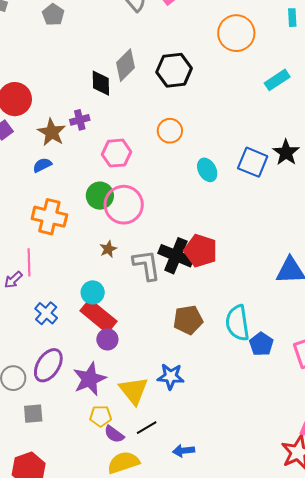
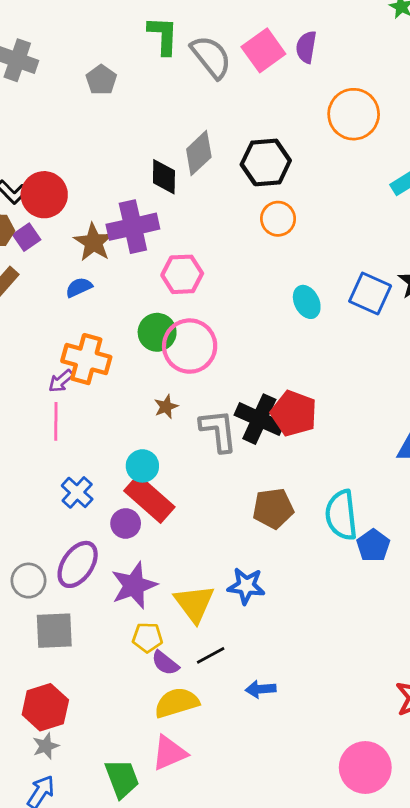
purple cross: (80, 120) -> (133, 227), size x1.8
orange circle: (170, 131) -> (278, 219), moved
purple arrow: (13, 280) -> (61, 381), moved
purple circle: (107, 339) -> (126, 523), moved
gray square: (33, 414) -> (54, 631), size x1.4

